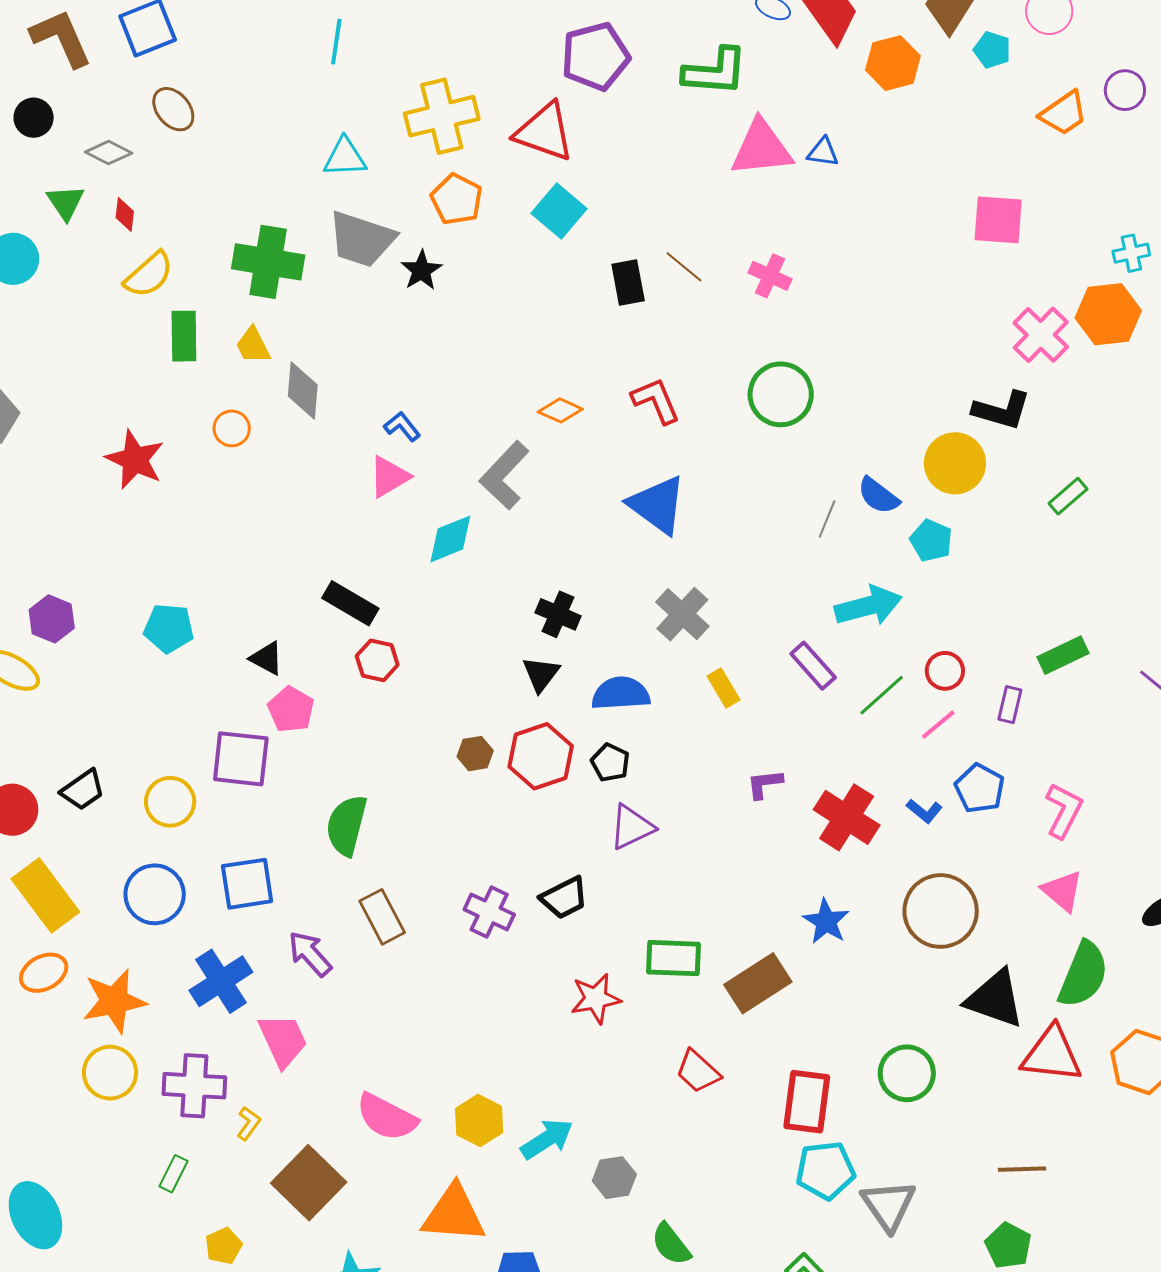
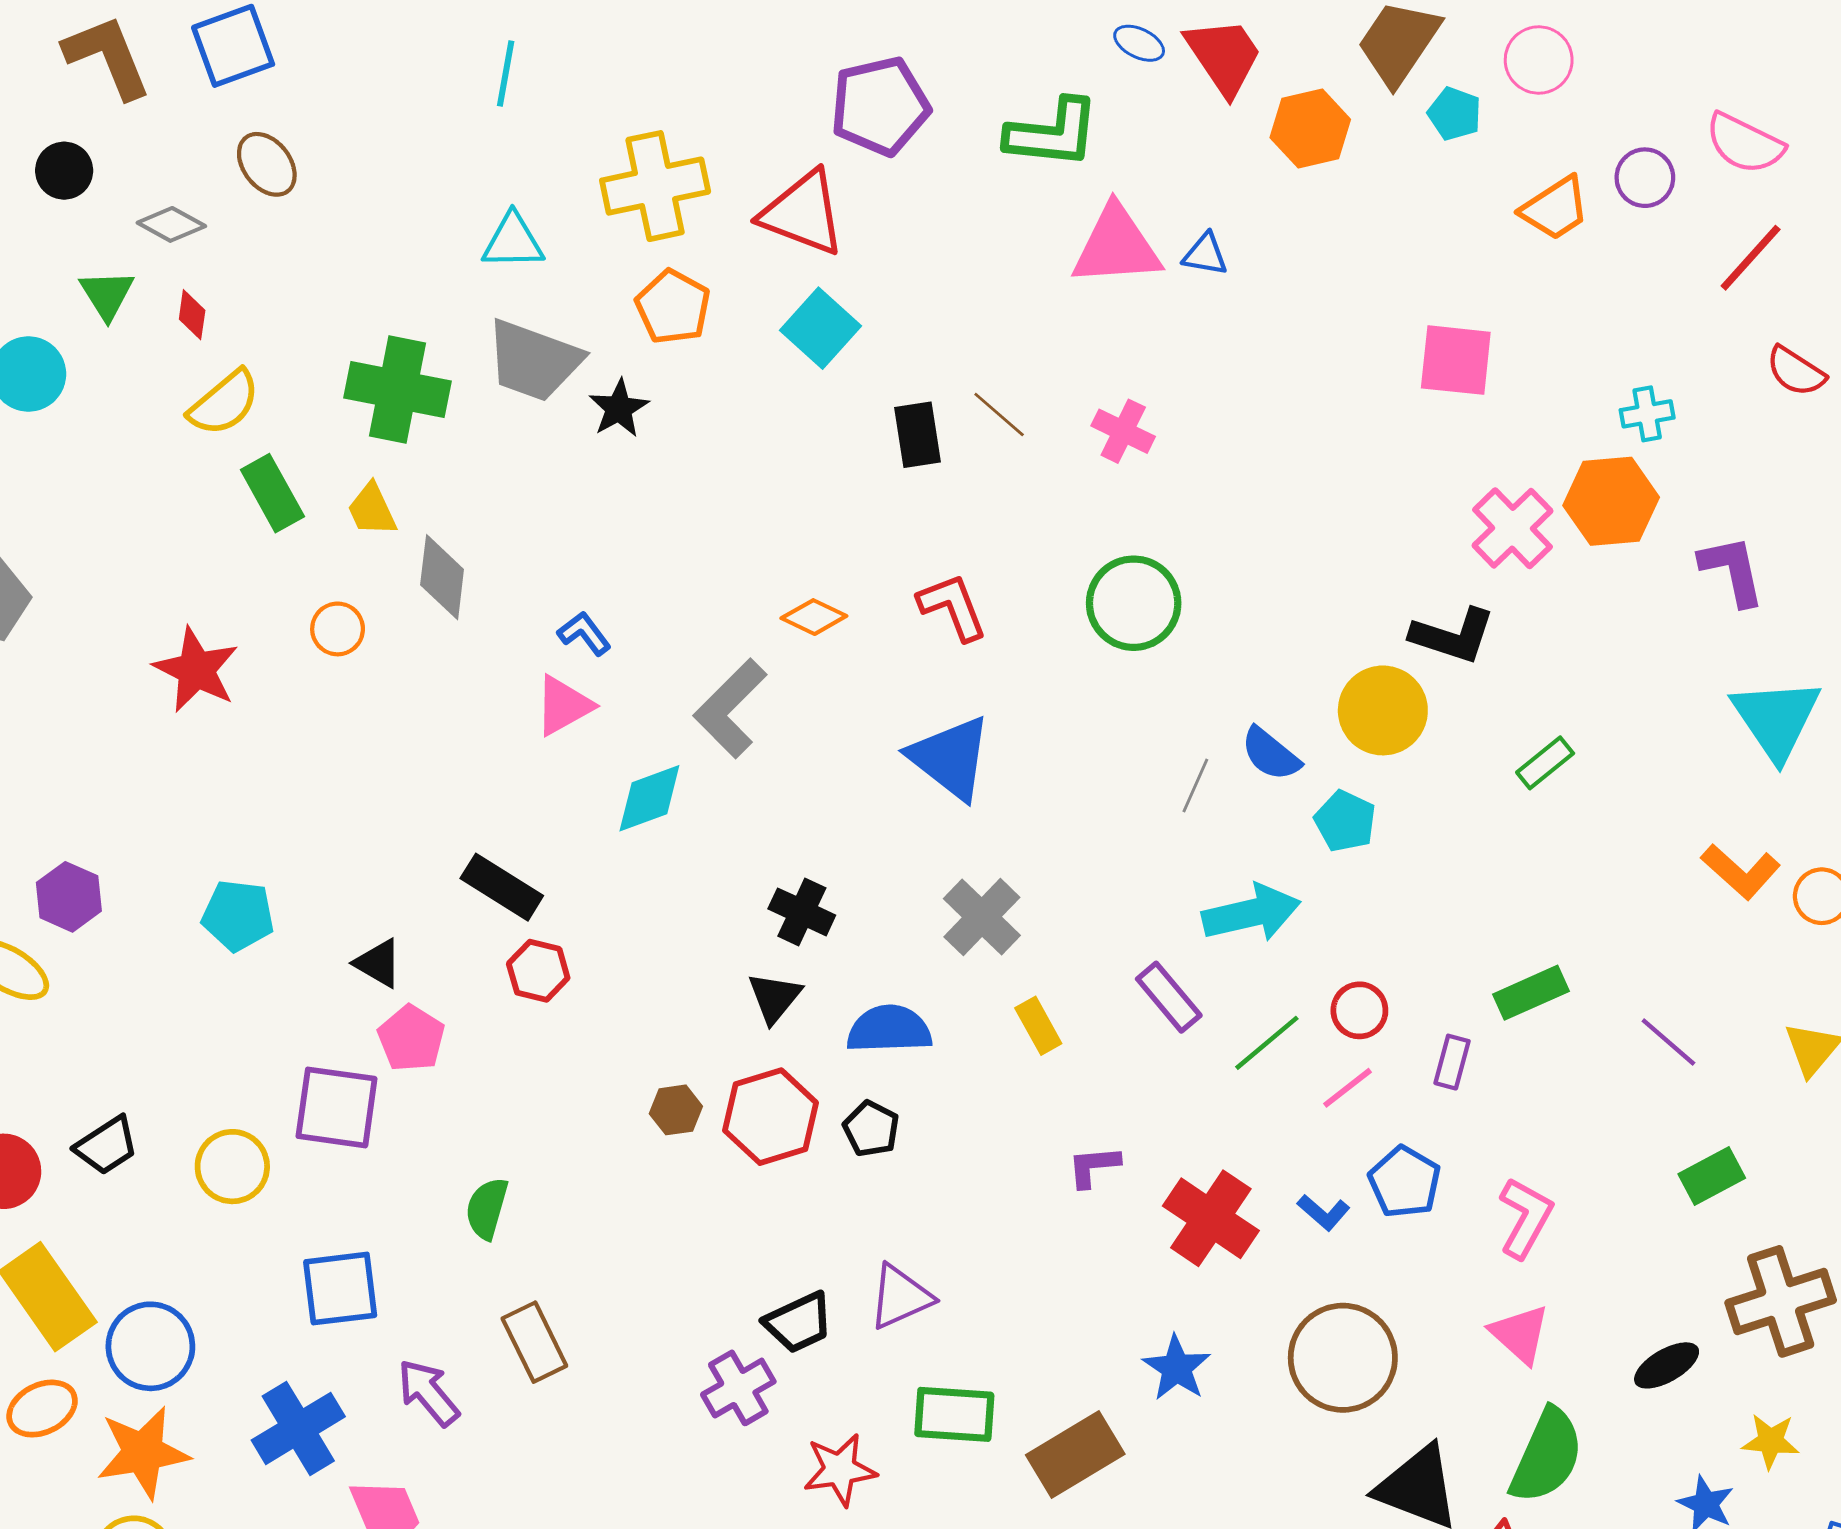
green rectangle: (184, 336) -> (272, 493), turned -30
green semicircle: (347, 825) -> (487, 1208), size x0.7
purple triangle: (632, 827) -> (900, 1297), moved
blue circle: (155, 894) -> (150, 1346), moved
purple cross: (489, 912) -> (738, 1388), moved, turned 33

